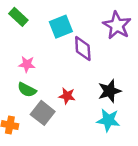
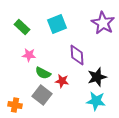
green rectangle: (18, 17) -> (22, 27), moved
purple diamond: (83, 48) -> (77, 55), moved
green semicircle: (27, 90) -> (43, 73), moved

